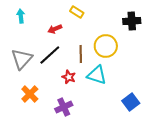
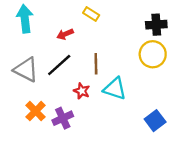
cyan arrow: (21, 16) -> (25, 19), size x1.6
yellow circle: (106, 46) -> (153, 54), moved
gray triangle: (22, 59) -> (26, 70), turned -45
purple cross: (64, 107) -> (63, 118), moved

